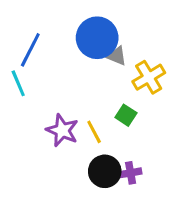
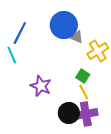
yellow line: (94, 132) -> (84, 92), moved
purple cross: (131, 173) -> (86, 114), size x1.6

